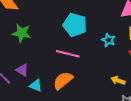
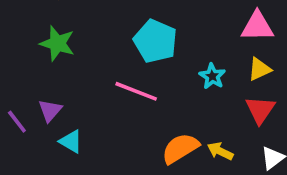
purple triangle: (22, 70) -> (50, 110), turned 32
orange semicircle: (63, 81) -> (180, 148), moved

